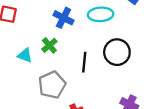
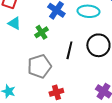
cyan triangle: (25, 55) -> (14, 23), moved

